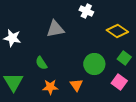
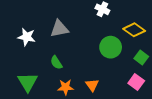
gray triangle: (55, 29) -> (59, 29), moved
green circle: (94, 64) -> (111, 47), moved

